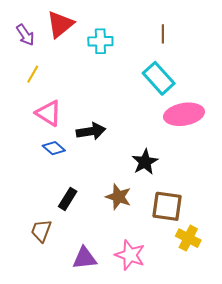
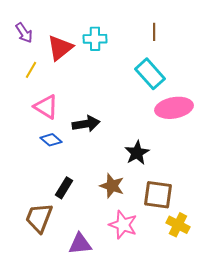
red triangle: (60, 24) -> (60, 48), moved
brown trapezoid: (41, 231) -> (39, 218), size x1.4
pink star: (130, 255) -> (123, 225), moved

